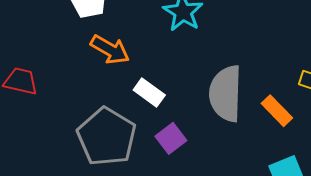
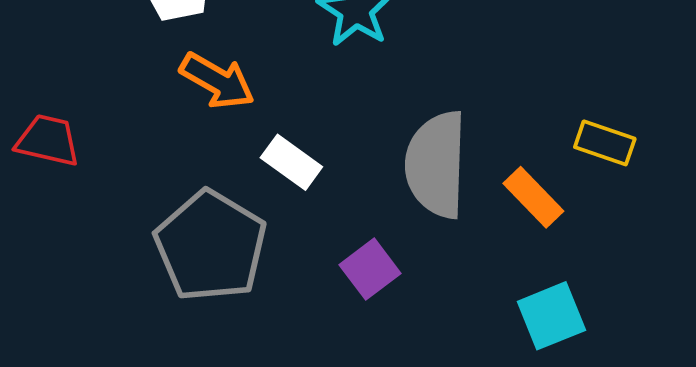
purple square: (171, 138) -> (370, 269), moved

